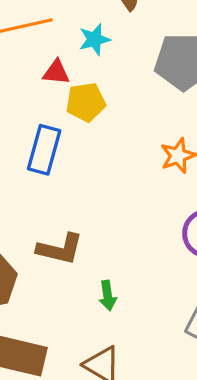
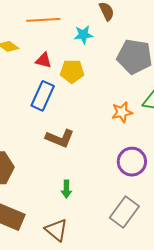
red triangle: (56, 72) -> (44, 60), moved
brown L-shape: (60, 249) -> (60, 138), moved

